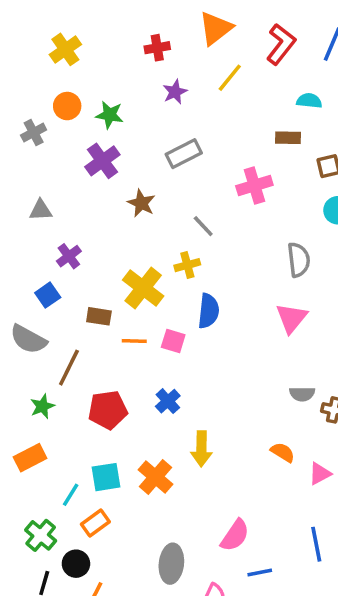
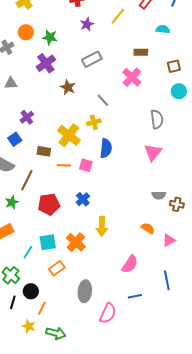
brown rectangle: (288, 138) -> (141, 52), moved
pink cross: (254, 186) -> (132, 77), turned -30
gray triangle: (41, 210) -> (11, 83), moved
orange rectangle: (95, 523) -> (57, 268), moved
pink semicircle: (235, 535) -> (130, 264), moved

